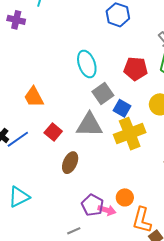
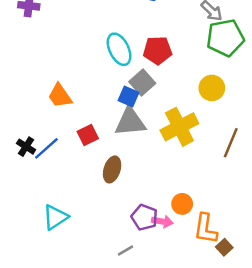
red pentagon: (136, 69) -> (158, 50), moved
blue square: (122, 108) -> (129, 96), moved
red square: (53, 132) -> (88, 135), turned 30

